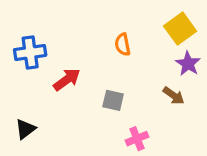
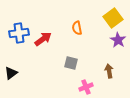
red arrow: (67, 80) -> (43, 39), moved
brown arrow: (174, 96) -> (109, 71), moved, turned -136
black triangle: (25, 129) -> (11, 73), moved

